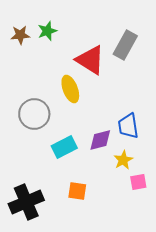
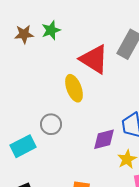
gray circle: (34, 114) -> (51, 124), moved, size x0.7
cyan rectangle: (64, 147) -> (23, 146), moved

